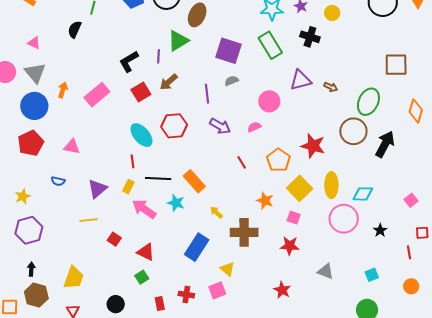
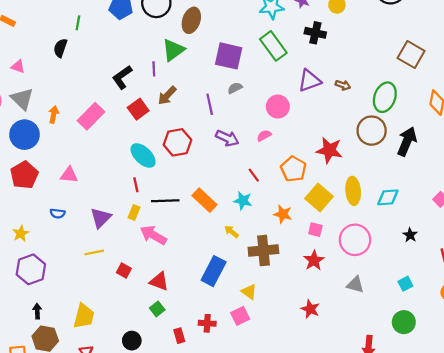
brown square: (396, 65) -> (411, 54), turned 35
cyan star: (176, 203) -> (243, 201), moved
pink circle: (344, 219) -> (355, 240), moved
red star: (290, 246) -> (314, 260), turned -30

